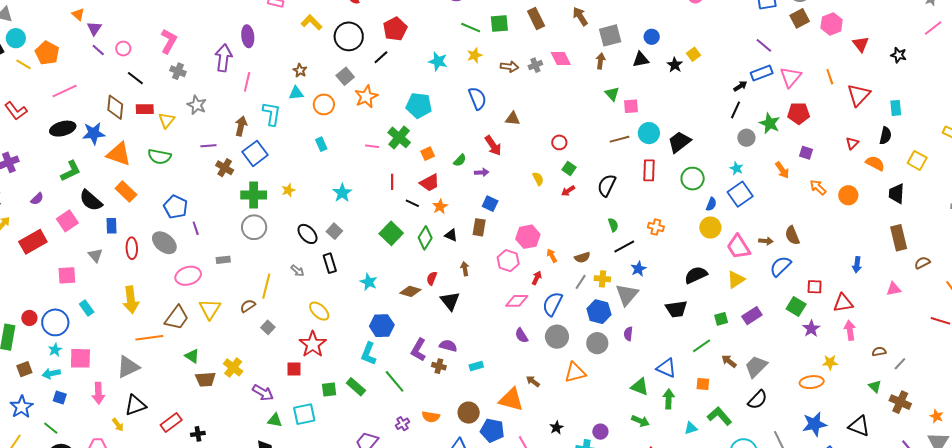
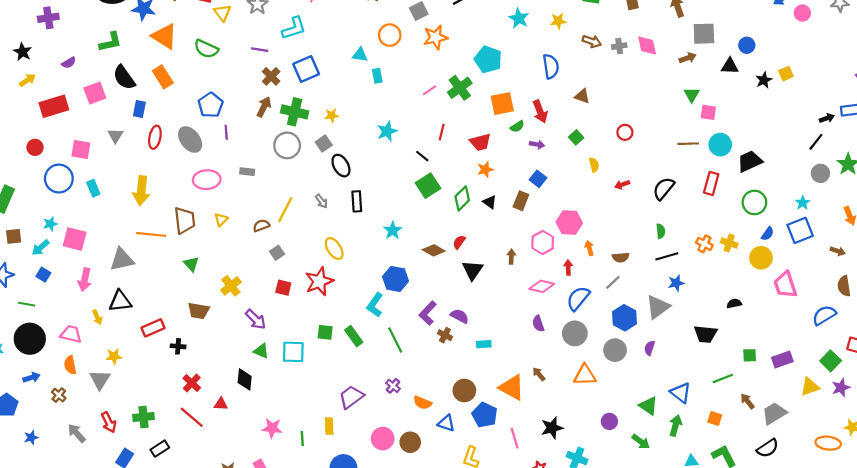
brown arrow: (601, 61) -> (688, 58), turned 49
cyan triangle: (296, 93) -> (360, 55), moved
cyan L-shape: (272, 114) -> (294, 28), moved, turned 50
yellow triangle: (167, 120) -> (222, 13), turned -30
brown arrow: (241, 126) -> (264, 107), moved
pink line: (372, 146) -> (430, 90), turned -56
red arrow: (493, 146) -> (540, 111), moved
orange square: (428, 154) -> (502, 104), moved, size x1.6
green square: (569, 168) -> (576, 137), moved
black line: (412, 203) -> (422, 156), moved
gray square: (334, 231) -> (324, 144), moved
brown arrow: (766, 241) -> (838, 251), moved
brown arrow: (465, 269) -> (511, 257), moved
black semicircle: (696, 275) -> (734, 303), size x0.6
red arrow: (537, 278) -> (568, 267), turned -40
yellow cross: (602, 279) -> (729, 243), moved
yellow triangle: (736, 280) -> (810, 387), moved
yellow triangle: (210, 309) -> (221, 220), size x0.6
red circle: (29, 318) -> (35, 147), moved
brown trapezoid: (177, 318) -> (185, 220), turned -56
blue circle: (55, 322) -> (59, 179), moved
red square: (294, 369) -> (283, 288), moved
cyan arrow: (51, 373) -> (41, 248), turned -42
brown trapezoid: (206, 379) -> (199, 311), moved
orange semicircle: (431, 417) -> (422, 403), moved
purple cross: (402, 424) -> (393, 386), turned -32
green line: (51, 428) -> (27, 304), turned -42
black star: (556, 428) -> (552, 428), size x1.5
purple circle: (600, 432) -> (609, 421), moved

